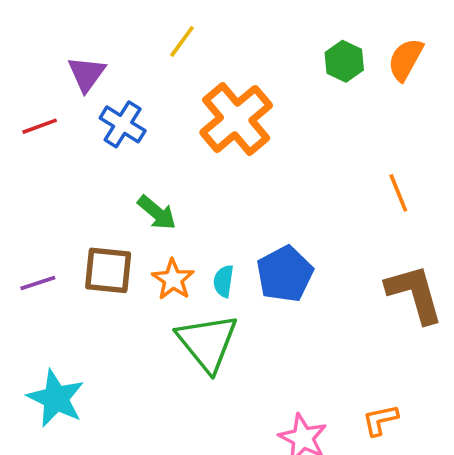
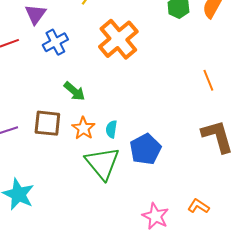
blue cross: (123, 124) -> (55, 42), turned 30
blue pentagon: (285, 274) -> (145, 149), moved
orange L-shape: (380, 420) -> (198, 206), turned 45

